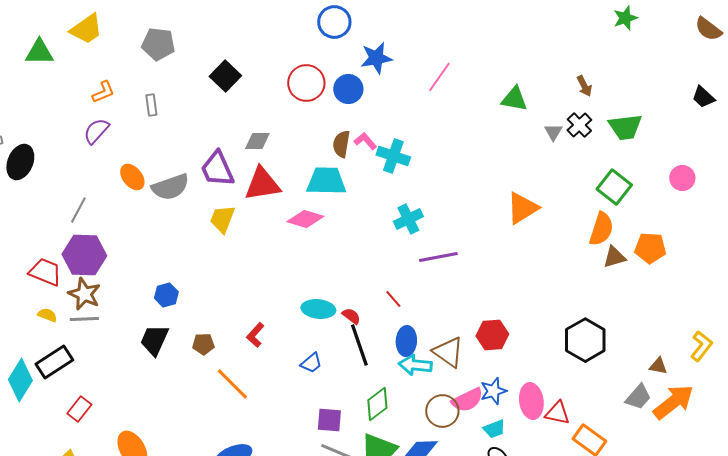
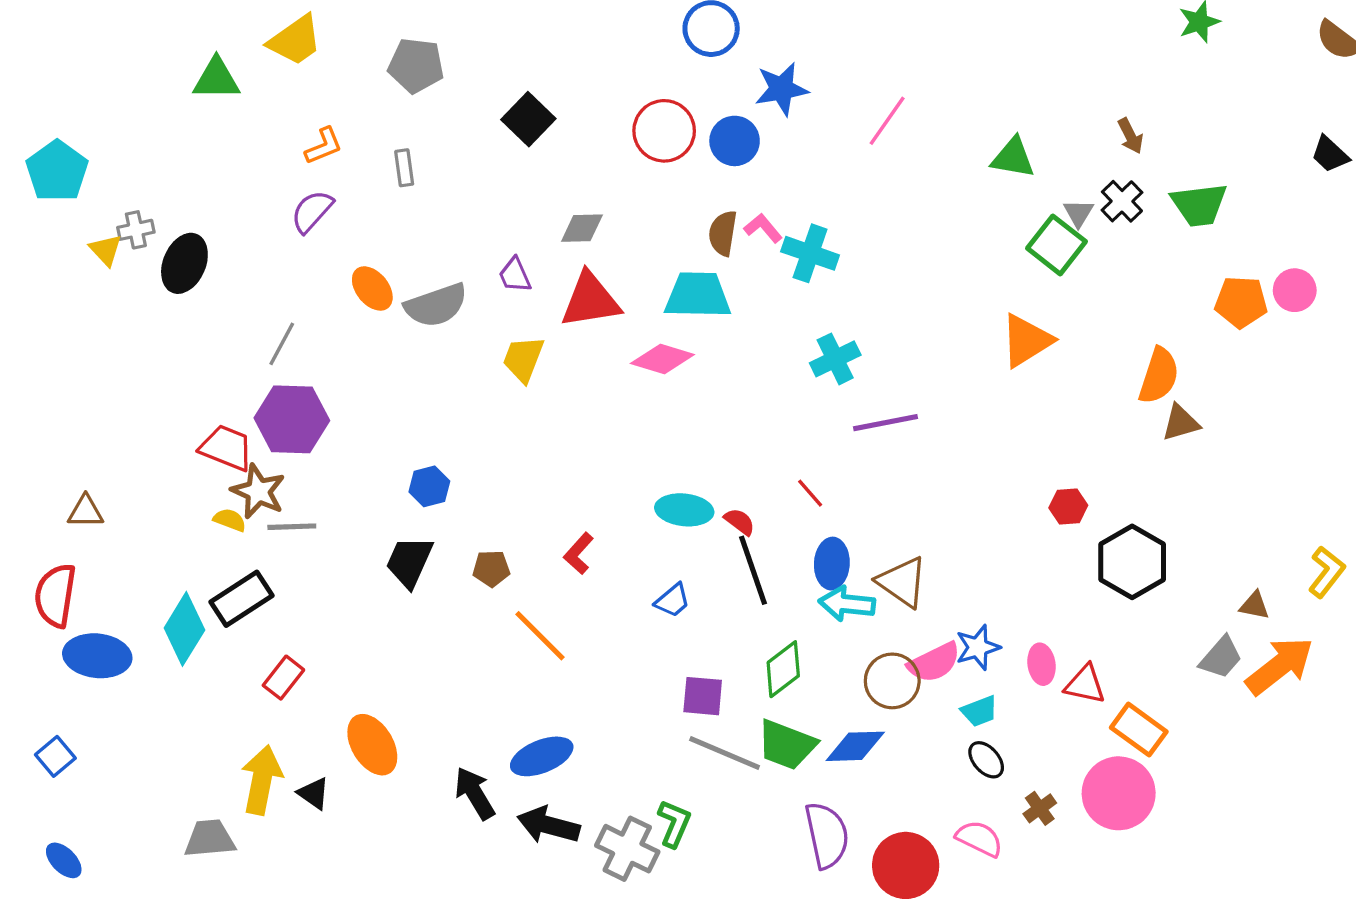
purple trapezoid: (217, 169) -> (515, 275), size x0.6
green square: (614, 187) -> (1057, 245), moved
orange pentagon: (650, 248) -> (1241, 302), moved
brown star: (84, 294) -> (258, 491), moved
red hexagon: (492, 335) -> (1068, 507), moved, size x0.7
pink ellipse: (531, 401) -> (1041, 664), size x0.7

